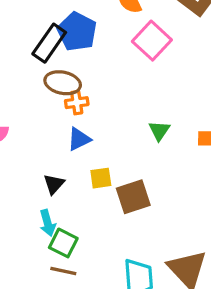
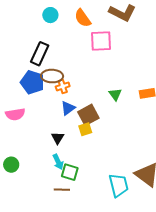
blue pentagon: (77, 32) -> (32, 82), moved
pink square: (152, 41) -> (101, 41), turned -35
brown square: (133, 197) -> (88, 115), moved
brown line: (63, 271) -> (62, 190), moved

